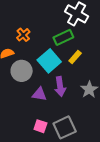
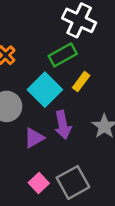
purple triangle: (39, 94) -> (34, 138), turned -35
pink square: (40, 126) -> (39, 183), turned 32

